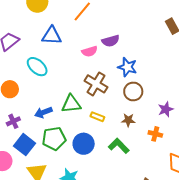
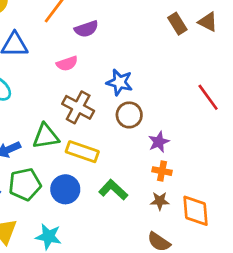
purple semicircle: (111, 41) -> (86, 29), moved
purple star: (166, 109) -> (159, 142), moved
yellow rectangle: (97, 117) -> (82, 152), size x1.6
brown star: (128, 120) -> (160, 201), moved

